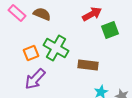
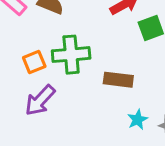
green cross: (56, 48) -> (71, 55), turned -35

